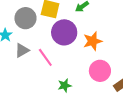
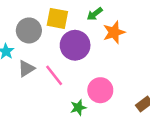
orange star: (93, 41) -> (114, 32), moved
pink circle: (100, 71) -> (100, 90), moved

